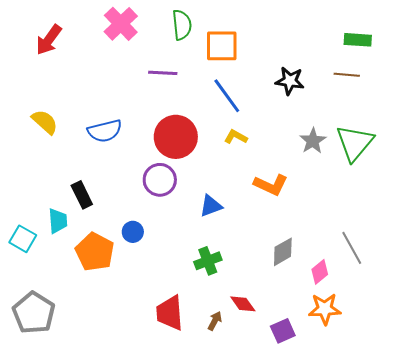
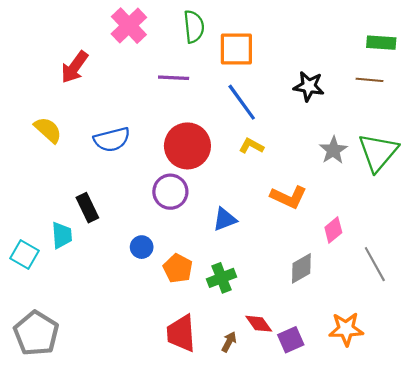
red arrow: (49, 40) -> (75, 67), moved
orange pentagon: (95, 252) -> (178, 268), moved, size x0.7
pink diamond: (320, 272) -> (333, 230), moved
purple square: (283, 331) -> (291, 340), moved

